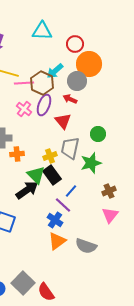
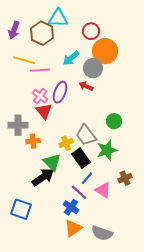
brown hexagon: (42, 83) -> (42, 33), moved
red triangle: (63, 121) -> (44, 111), moved
gray trapezoid: (70, 148) -> (86, 135), turned -50
black rectangle: (52, 175) -> (81, 158), moved
pink triangle: (110, 215) -> (103, 190), moved, turned -36

